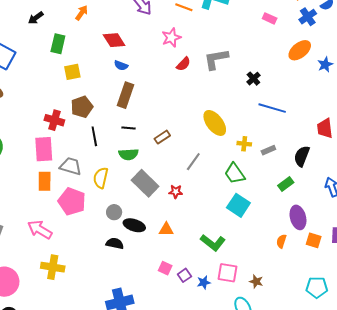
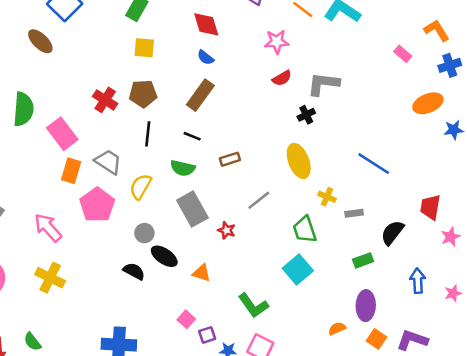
black cross: (253, 79) -> (306, 115), moved
pink rectangle: (44, 149) -> (62, 134), moved, turned -50
orange semicircle: (281, 241) -> (337, 328), turned 32

